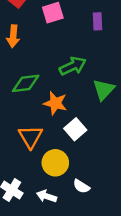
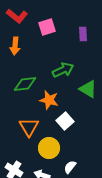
green triangle: (104, 90) -> (88, 89), turned -42
white semicircle: (81, 186) -> (70, 167), turned 96

